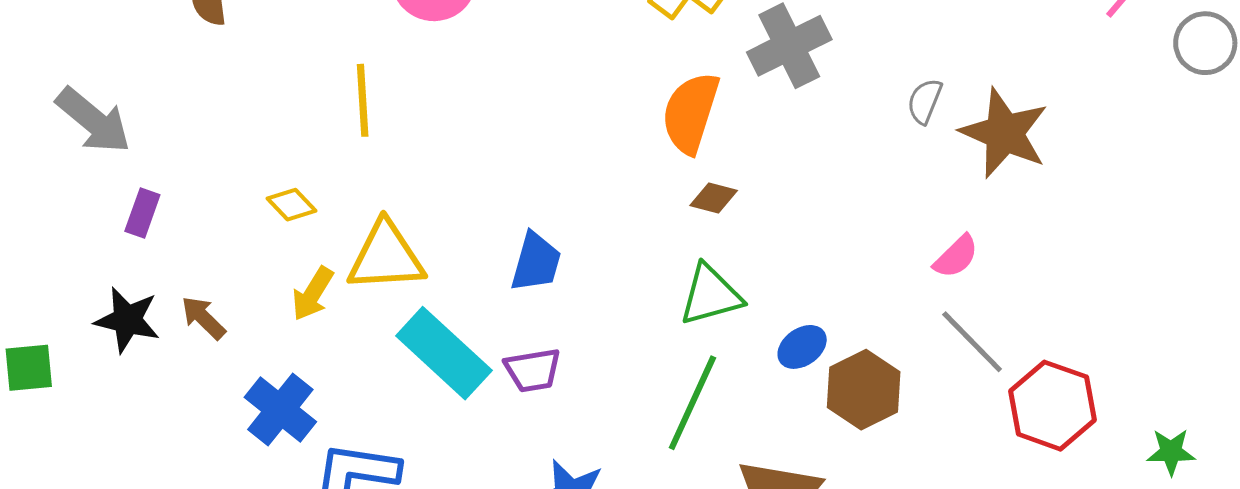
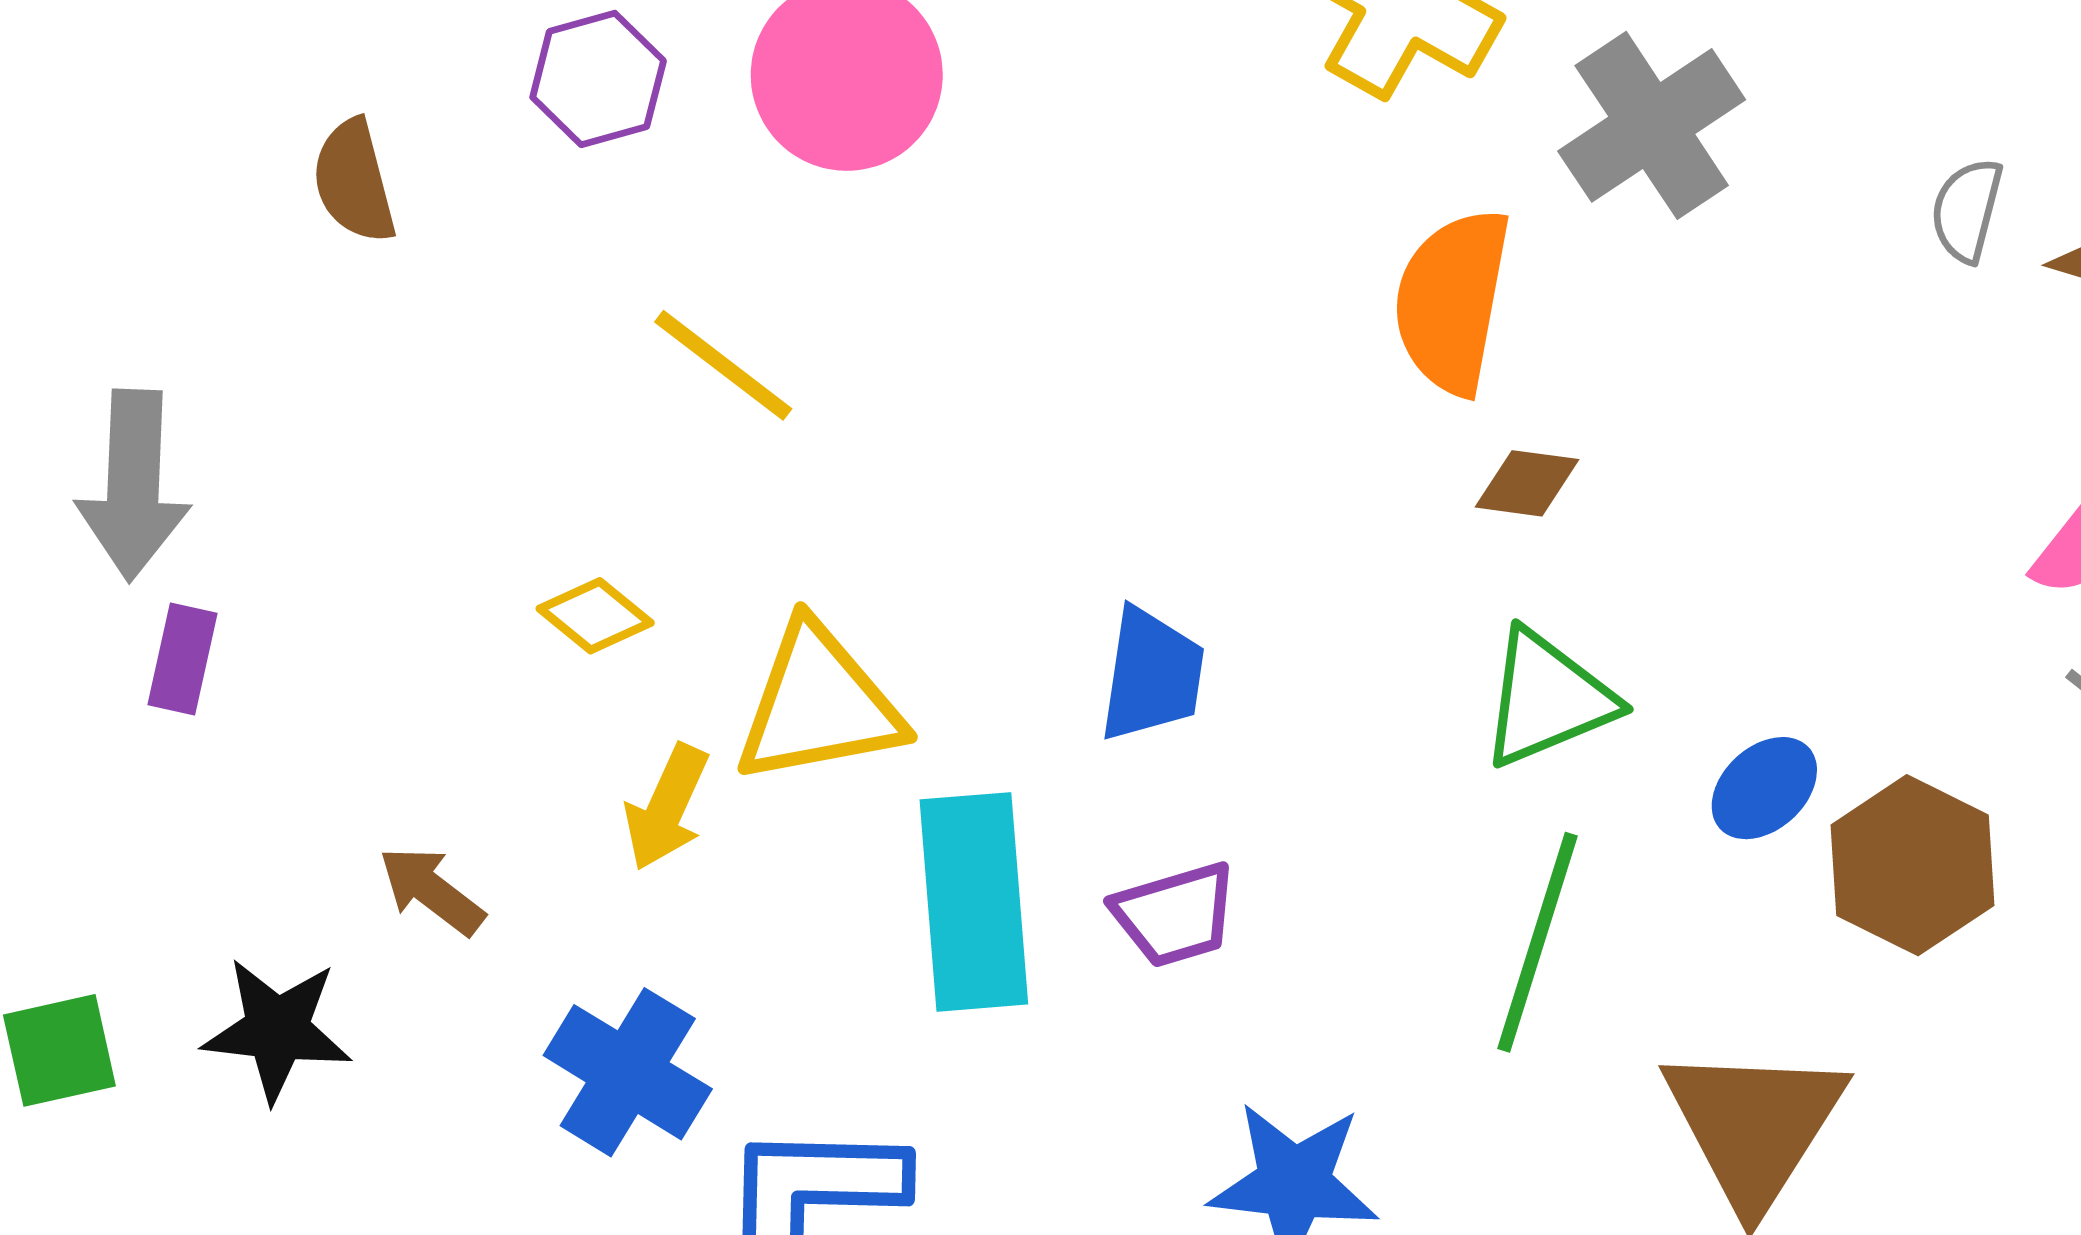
yellow line: (363, 100) -> (723, 365), turned -42
gray arrow: (93, 121) -> (133, 485), turned 60
purple rectangle: (142, 213) -> (183, 659), moved
black star: (127, 320) -> (277, 1030), moved
cyan rectangle: (444, 353) -> (974, 902), turned 50

